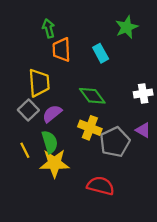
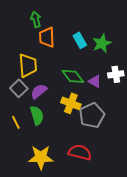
green star: (127, 27) -> (102, 43), moved
purple triangle: (143, 130) -> (95, 81), moved
yellow star: (54, 163) -> (41, 157), moved

